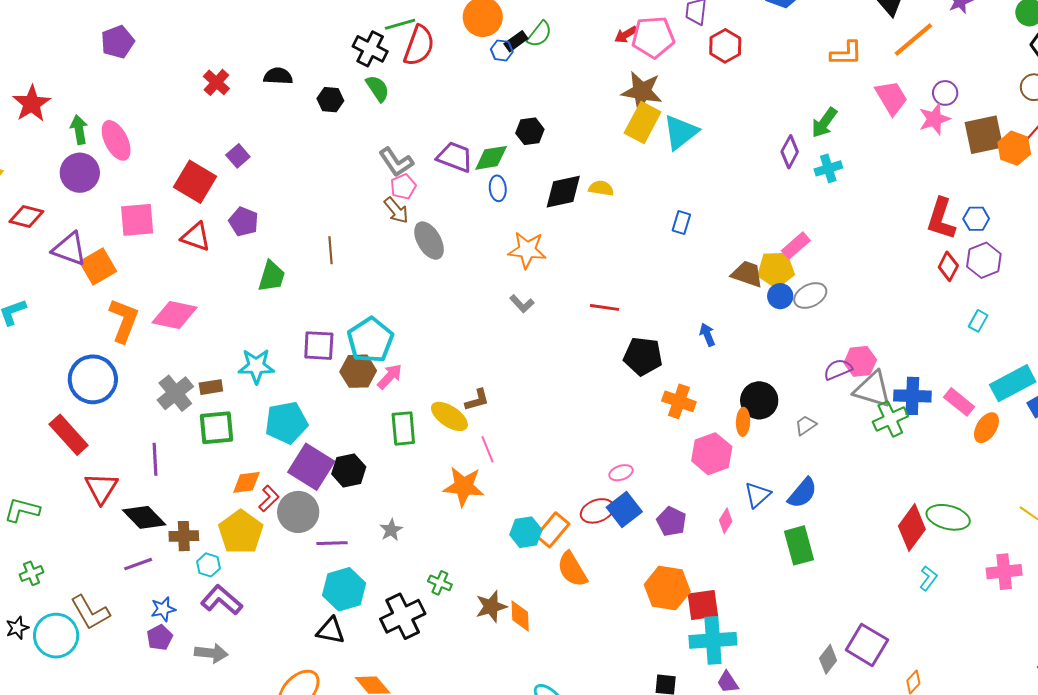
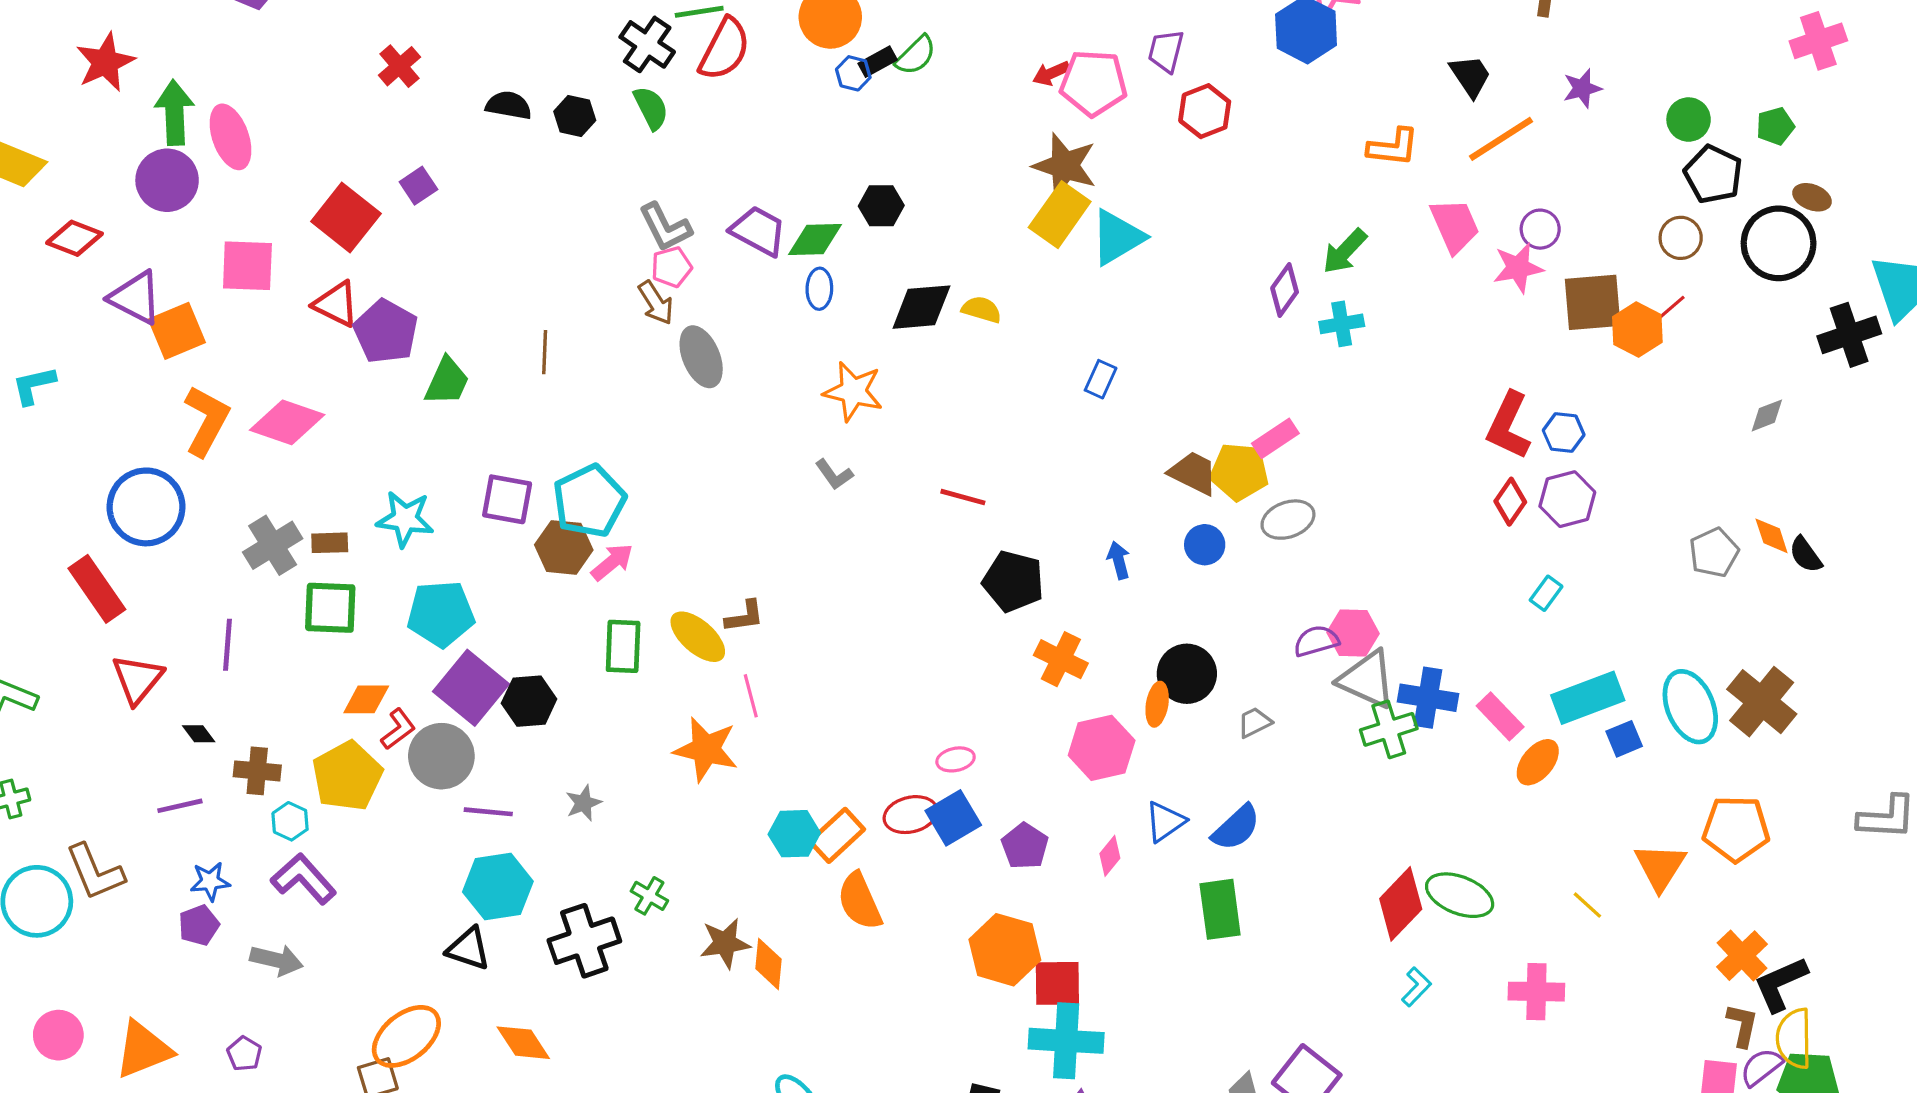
black semicircle: (278, 76) -> (509, 105), moved
green arrow: (79, 130) -> (175, 113), size x1.4
purple pentagon: (244, 222) -> (386, 331), moved, size x1.4
blue circle: (780, 296) -> (1205, 545), moved
black diamond: (144, 517) -> (199, 734), size x0.5

